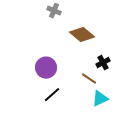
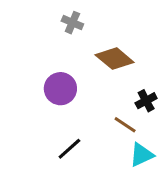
purple circle: (46, 68) -> (60, 89), moved

